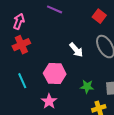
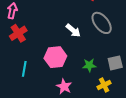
cyan line: (22, 81) -> (24, 69), turned 42
pink star: (49, 101) -> (64, 86), moved

